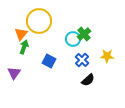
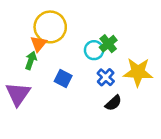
orange triangle: (21, 34) -> (39, 44), moved
yellow star: (107, 56) -> (138, 72), size x1.6
purple triangle: (14, 73) -> (18, 94), size x1.5

